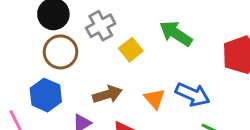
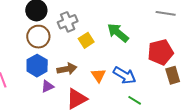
blue hexagon: (46, 95) -> (37, 66), moved

